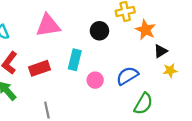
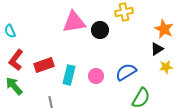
pink triangle: (48, 25) -> (74, 22), moved
orange star: (146, 30) -> (164, 29), moved
cyan rectangle: (75, 60) -> (69, 75), moved

